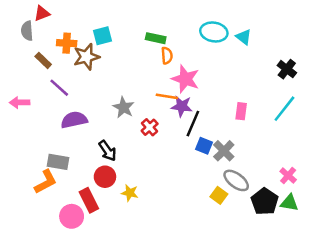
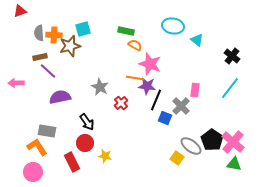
red triangle: (42, 13) -> (20, 11), moved
gray semicircle: (27, 31) -> (39, 33), moved
cyan triangle: (244, 37) -> (197, 40), moved
orange semicircle: (167, 55) -> (135, 45), turned -56
brown rectangle: (43, 60) -> (40, 57), moved, turned -56
gray cross: (224, 151) -> (181, 106), moved
pink cross: (288, 176) -> (233, 142), size x1.6
orange L-shape: (46, 182) -> (37, 147), turned -95
black pentagon: (265, 201) -> (212, 140), moved
pink circle: (72, 216) -> (33, 172), moved

